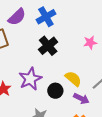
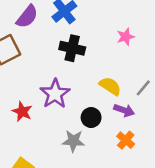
black cross: (48, 46) -> (72, 48), turned -30
black circle: (55, 91) -> (91, 118), moved

